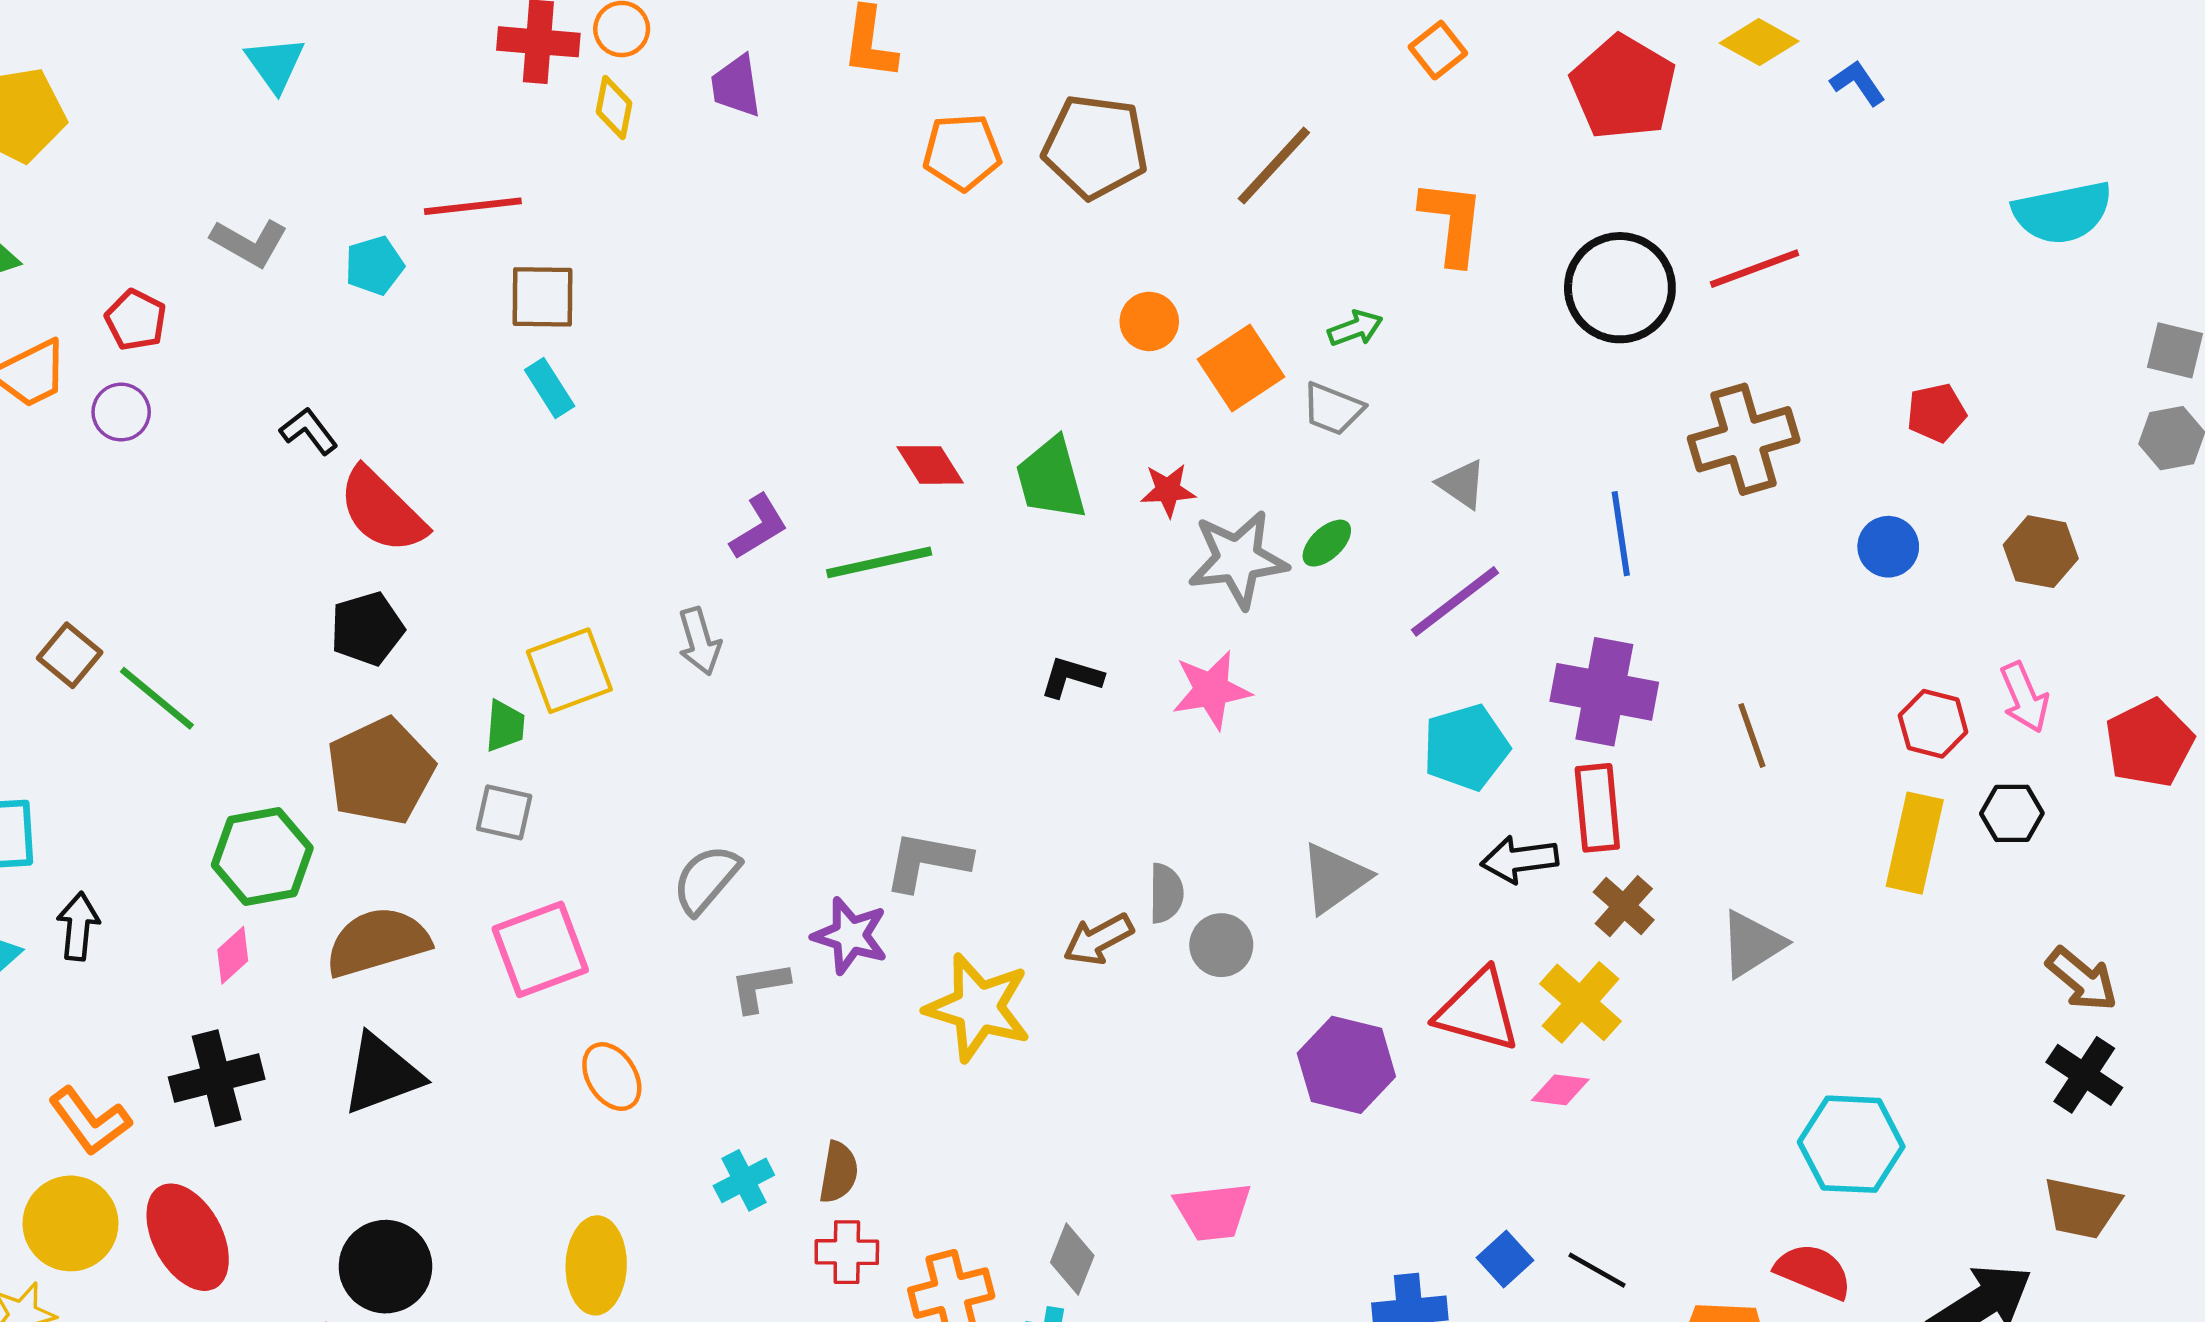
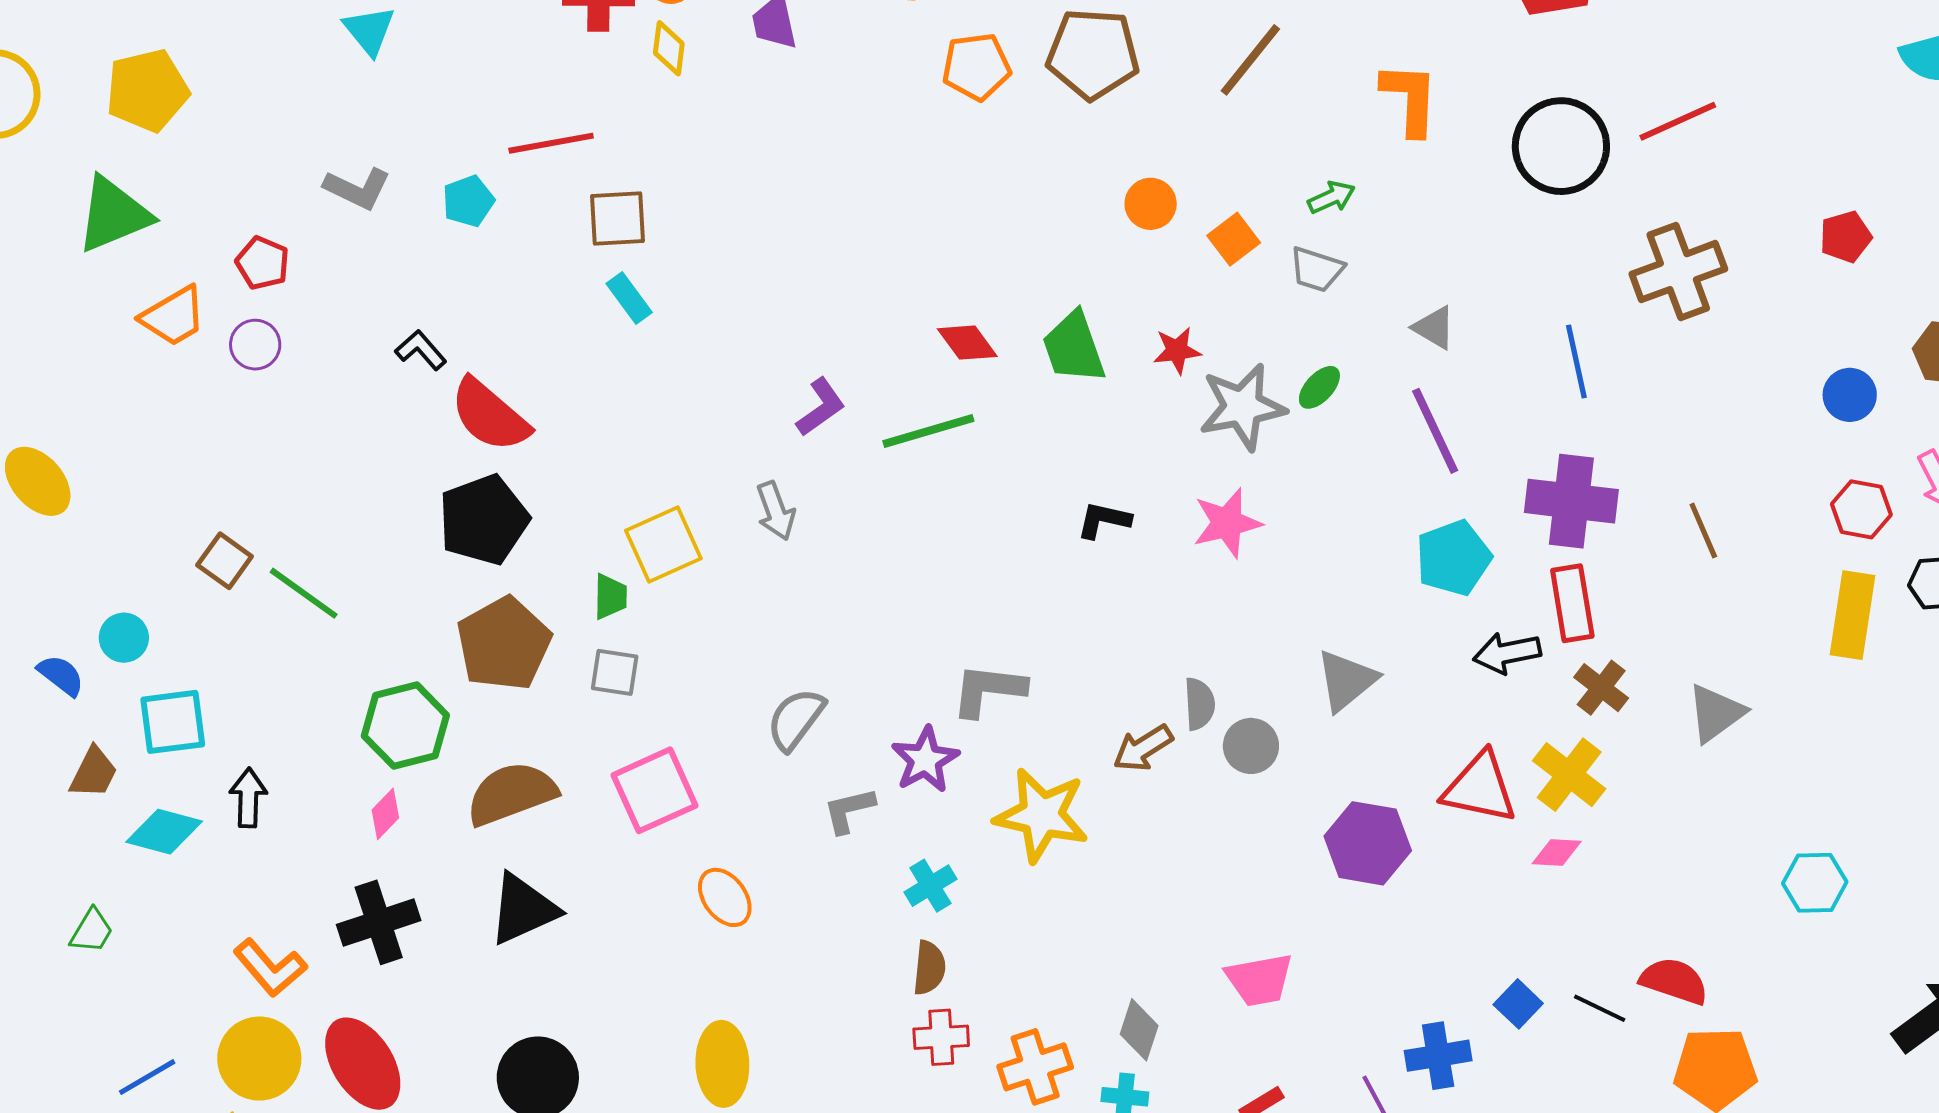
orange square: (1241, 368) -> (1234, 239), size x0.7
blue circle: (1888, 547) -> (1850, 395), moved
purple line: (1455, 601) -> (1435, 431), turned -74
black pentagon: (367, 629) -> (484, 520), size x1.4
purple star: (850, 936) -> (925, 760), turned 30
cyan hexagon: (1851, 1144) -> (1815, 883), size x0.7
cyan cross: (744, 1180) -> (930, 886), moved
red semicircle: (1813, 1271) -> (1674, 981), moved

